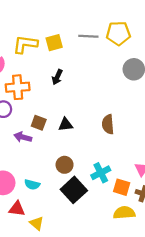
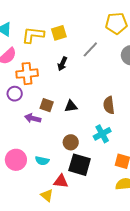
gray line: (88, 36) -> (90, 49), moved, turned -48
cyan cross: (101, 173) -> (102, 134), moved
black square: (74, 190) -> (80, 165), turned -30
red triangle: (17, 209) -> (61, 181), moved

